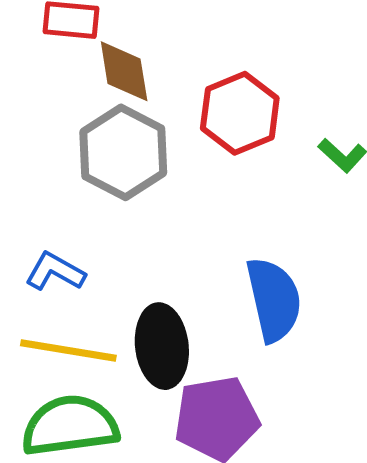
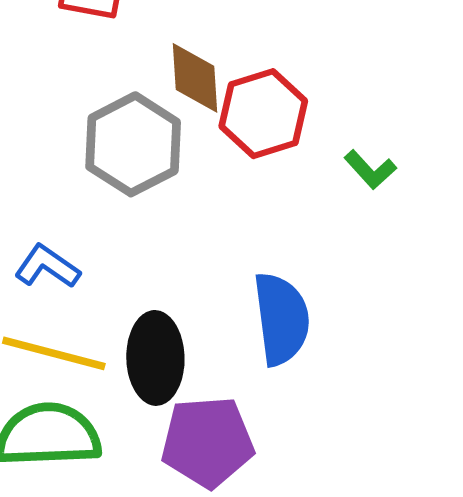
brown diamond: (124, 71) -> (195, 78), moved

